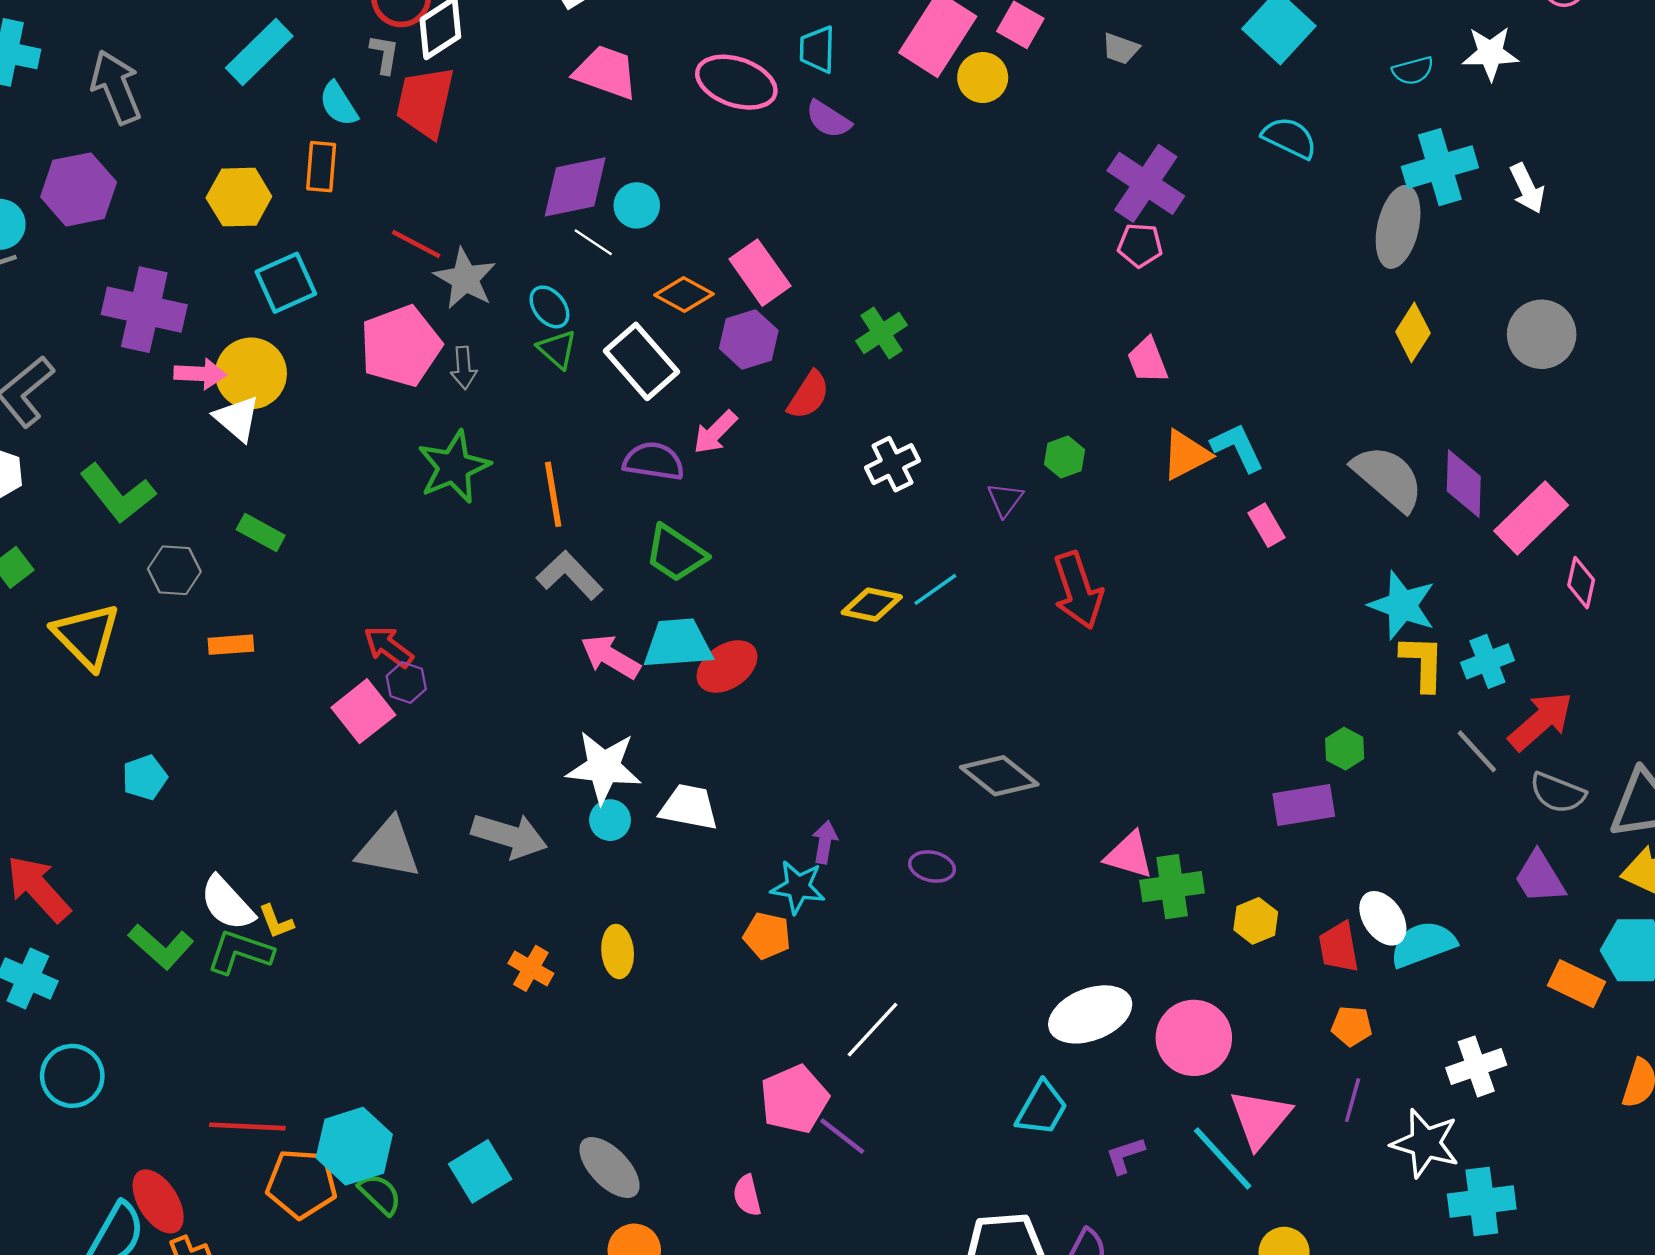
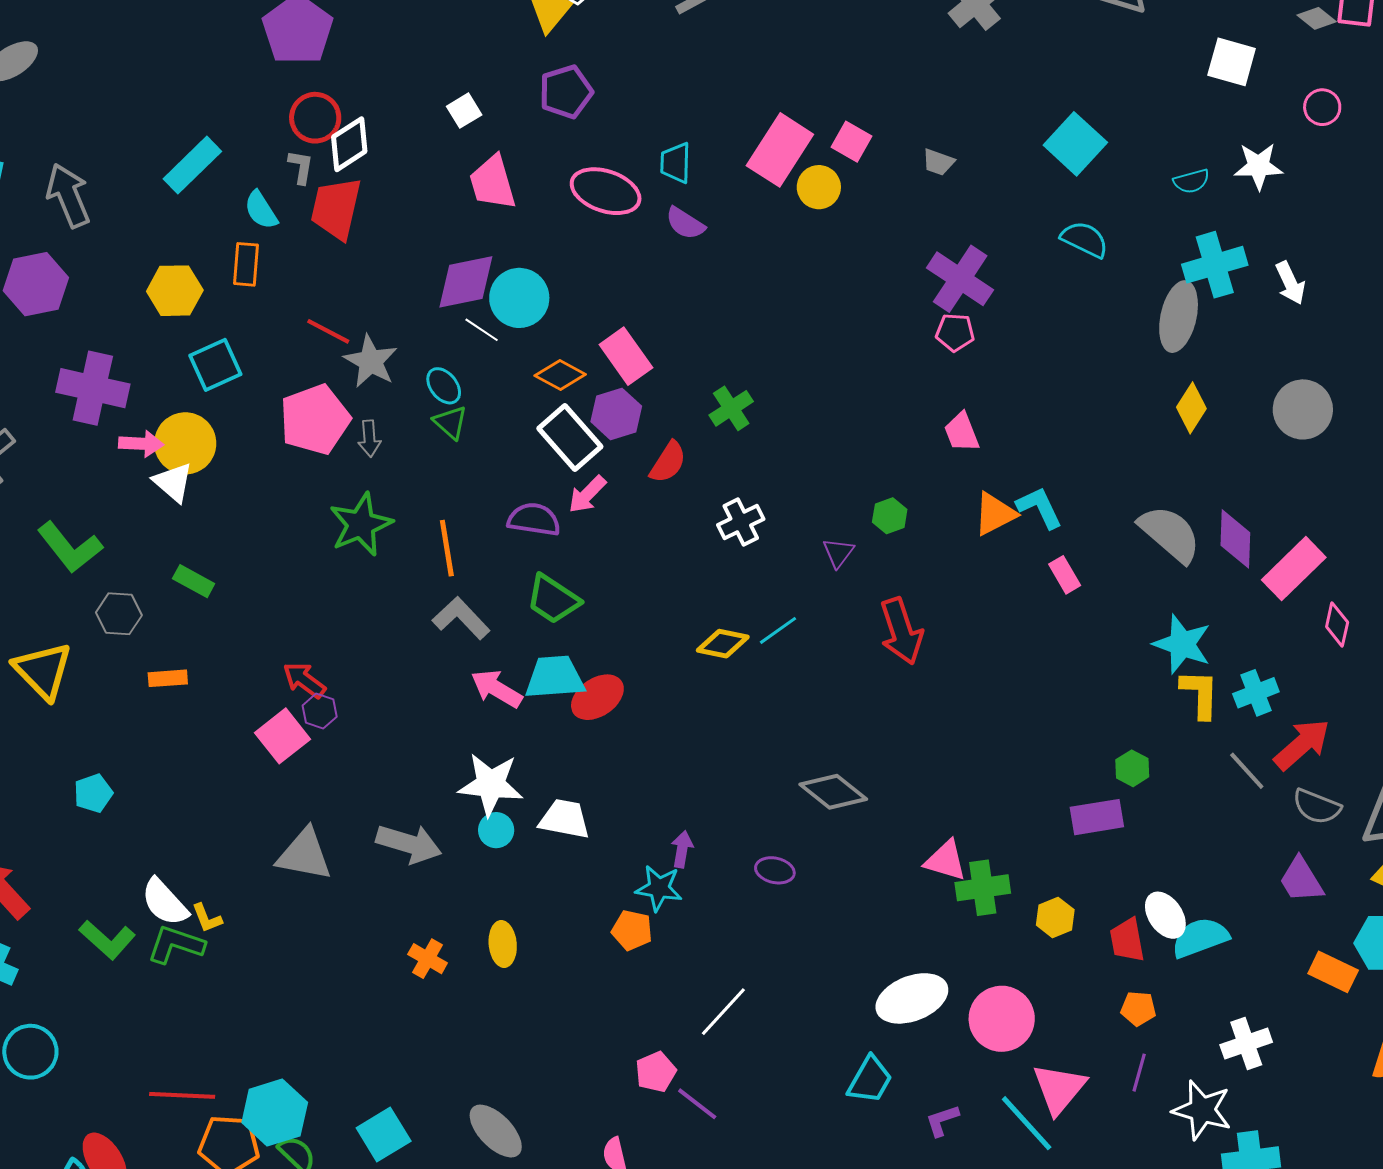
pink trapezoid: (606, 72) -> (493, 183), turned -126
cyan circle: (637, 205) -> (519, 298), size x1.5
white rectangle: (642, 361) -> (570, 438), moved
pink pentagon: (794, 1099) -> (656, 1072), size x0.7

